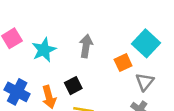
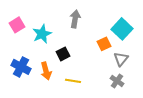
gray arrow: (86, 46) -> (75, 19), moved
black square: (73, 86) -> (63, 54), moved

